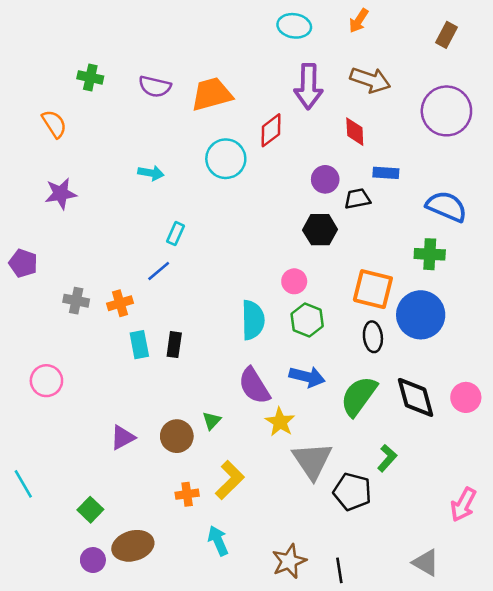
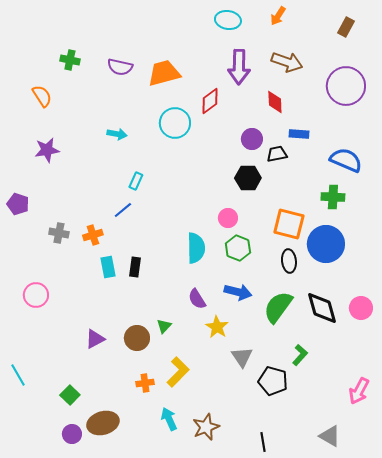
purple semicircle: (254, 386) -> (197, 299), size x0.7
gray triangle: (312, 461) -> (242, 357), size x0.7
brown star: (289, 561) -> (206, 427), moved

